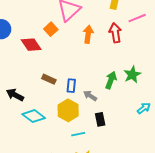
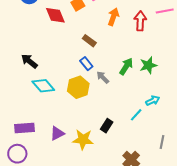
brown rectangle: (49, 79) -> (89, 41), moved
blue rectangle: (71, 86) -> (86, 64), turned -56
black rectangle: (100, 119) -> (107, 126), moved, turned 32
cyan line: (78, 134) -> (136, 115), moved, turned -48

